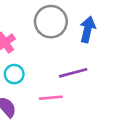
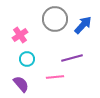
blue arrow: (88, 29) -> (83, 25), turned 30

